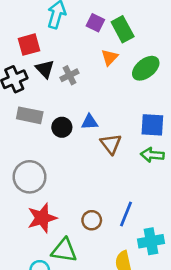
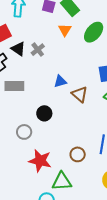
black circle: (62, 127) -> (44, 113), moved
gray circle: (30, 177) -> (24, 132), size x0.6
red star: (42, 218) -> (40, 161), turned -30

